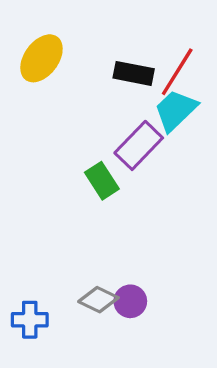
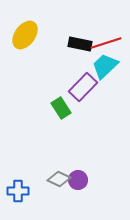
red line: (177, 72) -> (106, 43), turned 40

